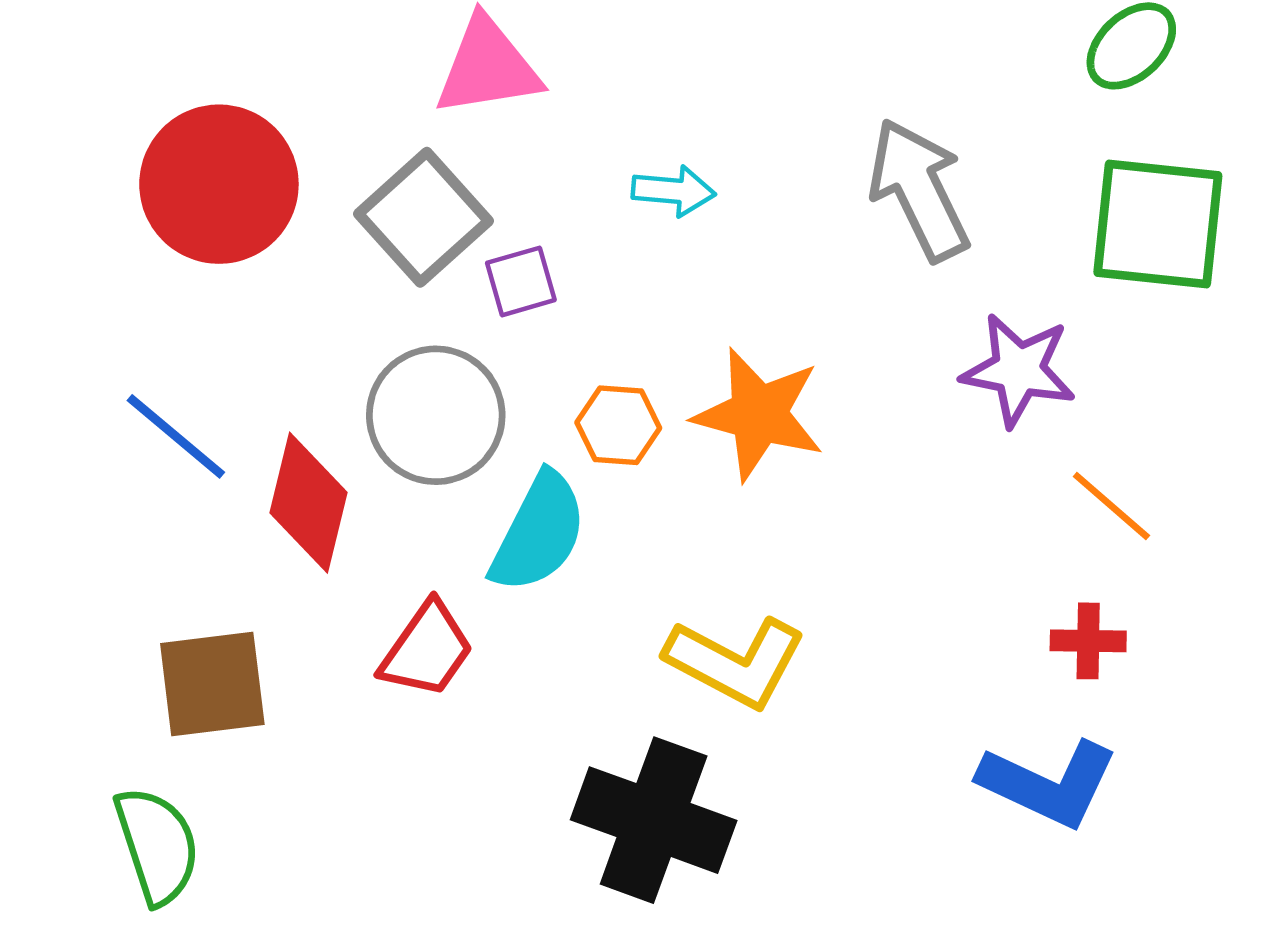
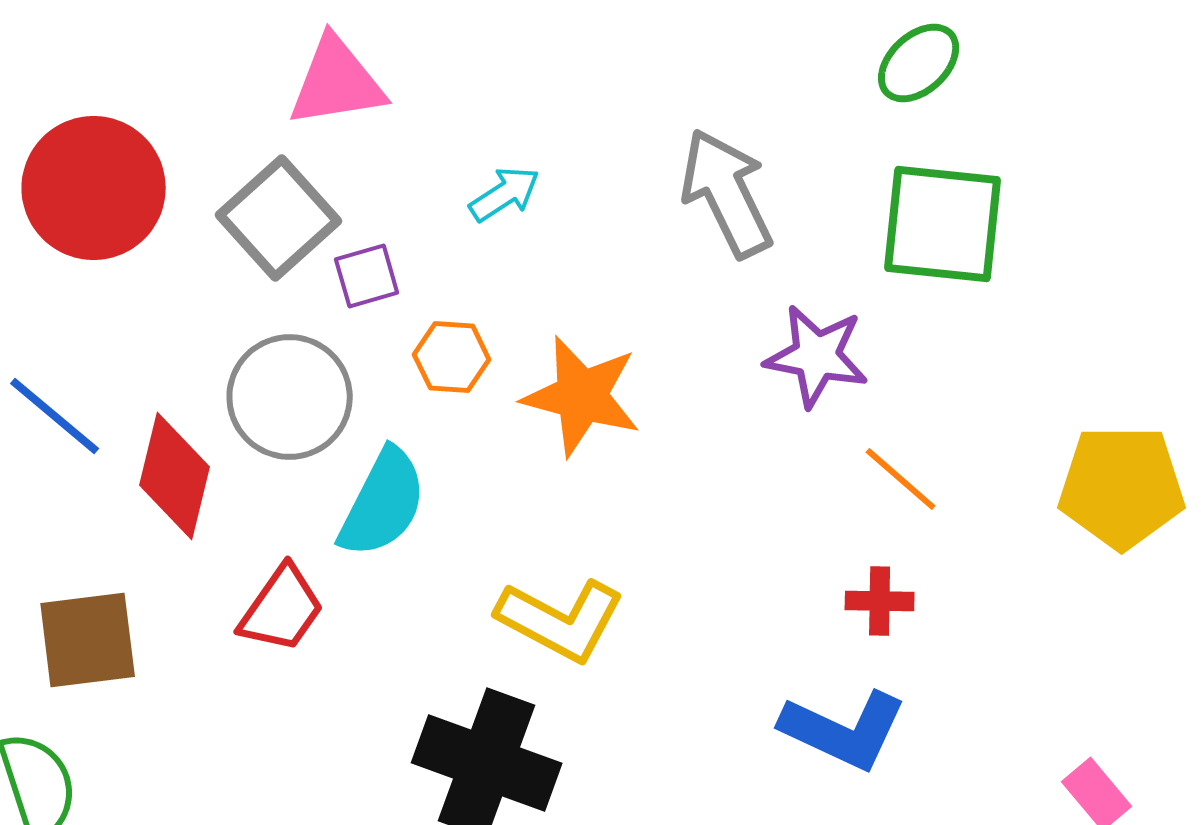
cyan arrow: (673, 191) -> (505, 194), turned -38
orange hexagon: (618, 425) -> (452, 357), moved

